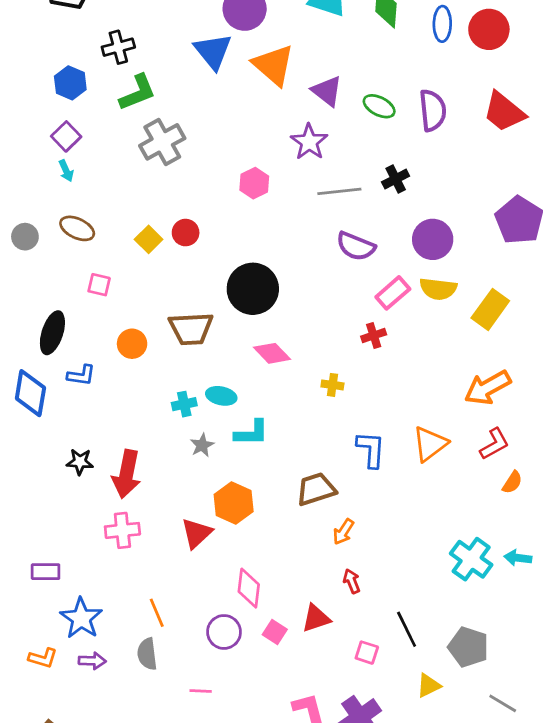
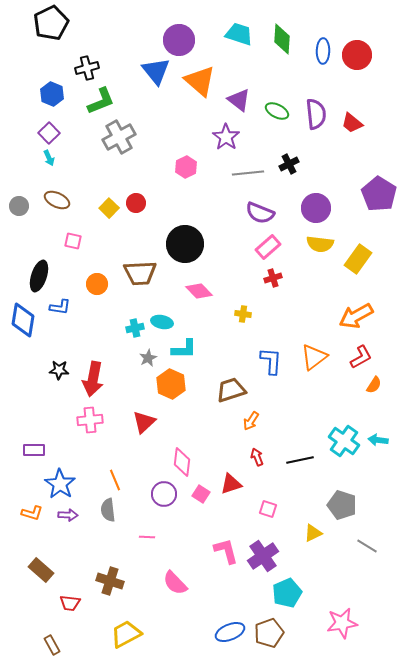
red trapezoid: (504, 112) -> (352, 123), moved, size x0.7
pink rectangle: (393, 293) -> (268, 247), moved
orange hexagon: (234, 503) -> (171, 384), moved
black line: (407, 629) -> (300, 460), moved, turned -76

